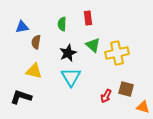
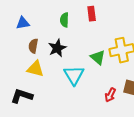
brown semicircle: (36, 42) -> (33, 46), moved
green triangle: (93, 45) -> (98, 57), moved
black star: (68, 53) -> (57, 48), moved

